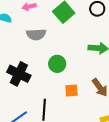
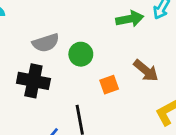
gray semicircle: (36, 34) -> (46, 43), moved

